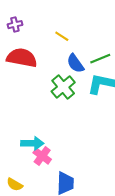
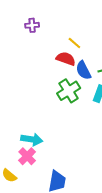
red semicircle: (22, 58) -> (66, 59), moved, size x0.7
pink cross: (42, 156) -> (27, 156), moved

